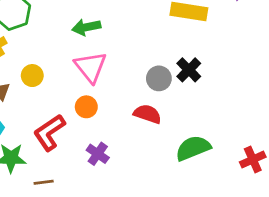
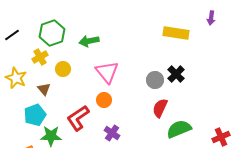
green arrow: (86, 27) -> (89, 41), moved
yellow circle: (32, 76) -> (63, 69), moved
red semicircle: (148, 114) -> (160, 108), moved, turned -84

